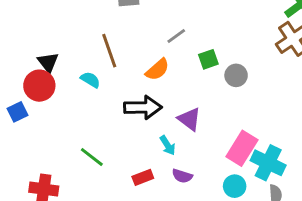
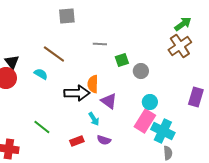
gray line: (176, 36) -> (100, 44), turned 40
brown line: (109, 51) -> (54, 54), turned -35
orange semicircle: (157, 70) -> (93, 84), moved, turned 132
cyan circle: (235, 186) -> (150, 102), moved

